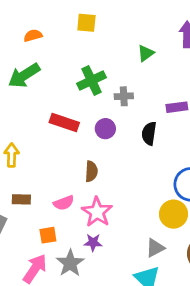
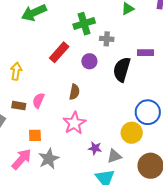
red rectangle: (64, 122) -> (59, 52), turned -75
black semicircle: (149, 133) -> (122, 69), size x1.4
pink semicircle: (64, 203) -> (38, 100), moved, turned 126
purple star: (93, 242) -> (95, 148), moved

